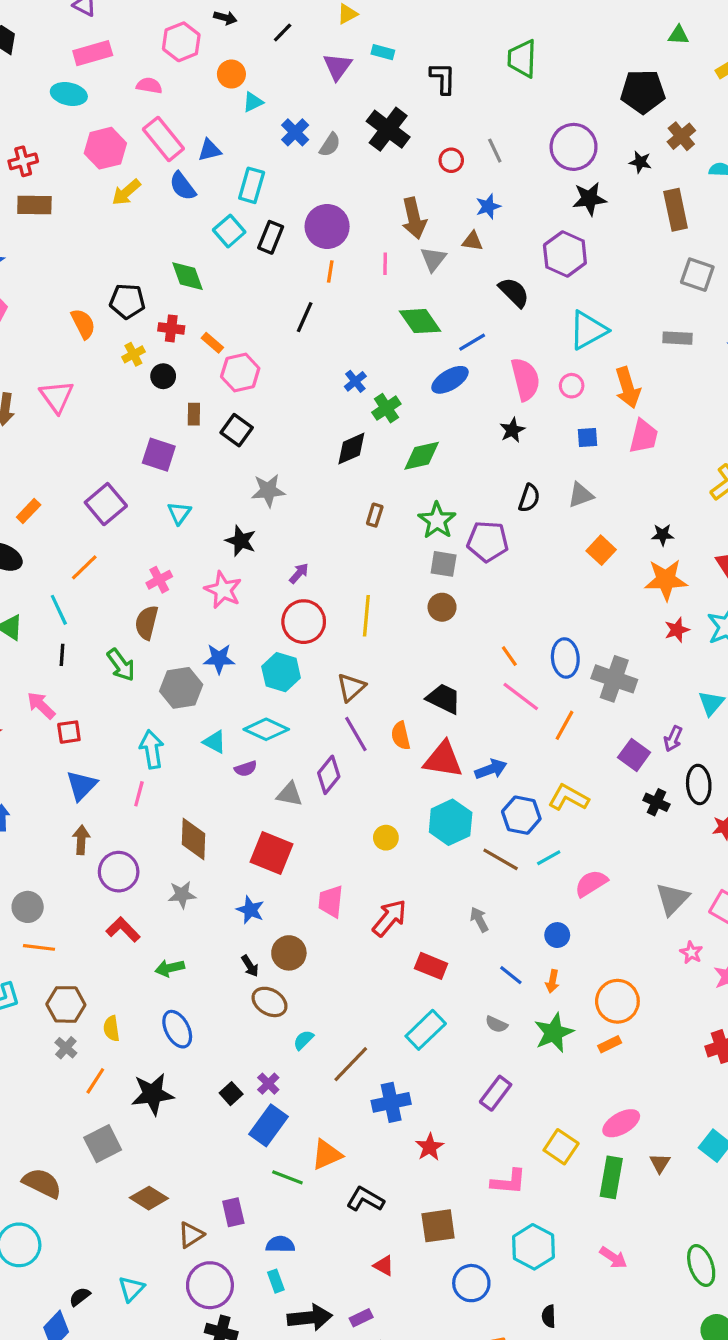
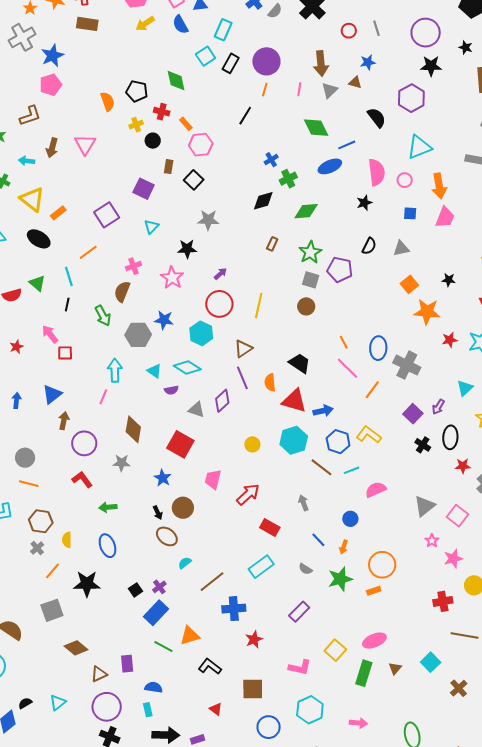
black star: (241, 541) -> (187, 249), turned -30
orange star: (666, 580) -> (427, 312), moved
blue triangle: (82, 785) -> (52, 394), moved
pink arrow: (613, 1258) -> (358, 723), turned -36

